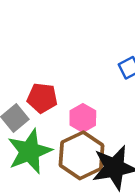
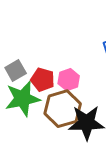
red pentagon: (42, 98) -> (43, 80), moved

